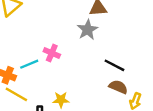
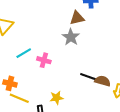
cyan line: (29, 64) -> (24, 53), moved
black line: (114, 65) -> (89, 77), moved

